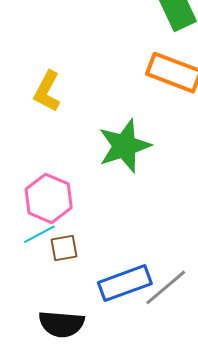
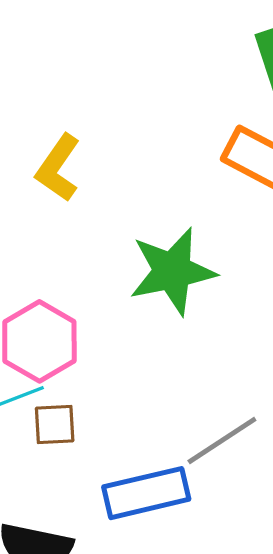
gray line: (166, 287) -> (222, 440), moved

